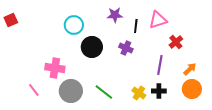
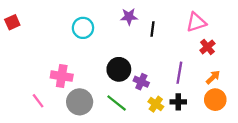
pink triangle: (158, 20) -> (196, 22), moved
red cross: (176, 42) -> (207, 47), moved
black circle: (92, 47) -> (119, 69), moved
purple cross: (126, 48) -> (141, 82), moved

